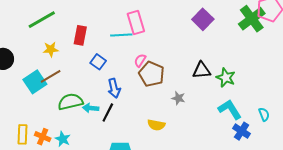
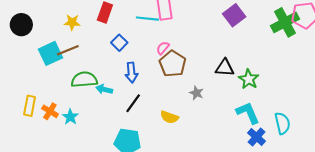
black line: (108, 112) -> (133, 103), moved
cyan semicircle: (264, 114) -> (282, 123), size x1.5

